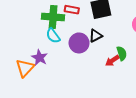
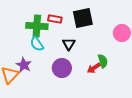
black triangle: (96, 36) -> (69, 44), moved, turned -32
purple circle: (79, 43) -> (62, 68), moved

